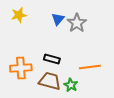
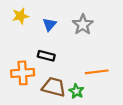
blue triangle: (58, 19) -> (49, 25), moved
black rectangle: (52, 59) -> (46, 56), moved

